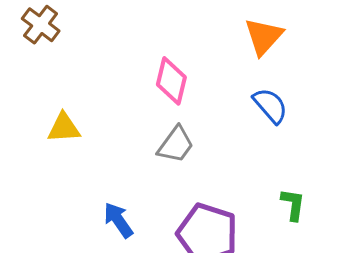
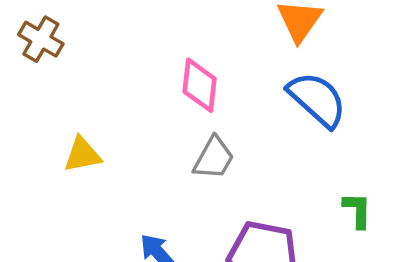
blue semicircle: (270, 106) -> (317, 99), size x1.4

